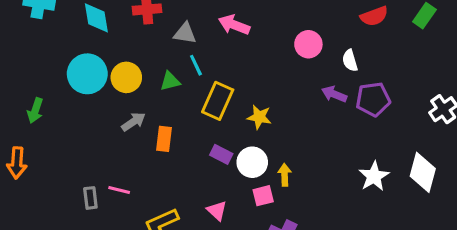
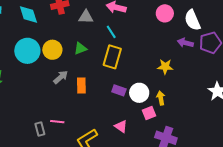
white semicircle: (350, 60) -> (192, 20), size x1.5
cyan line: (196, 65) -> (111, 32), moved
yellow star: (259, 117) -> (165, 67), moved

